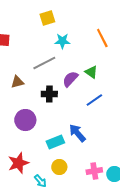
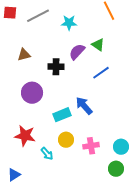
cyan star: (62, 41) -> (69, 23), moved
gray line: (44, 63) -> (38, 16), moved
red star: (18, 163) -> (25, 136), turned 30
pink cross: (94, 171) -> (91, 146), moved

